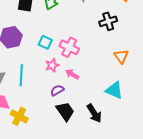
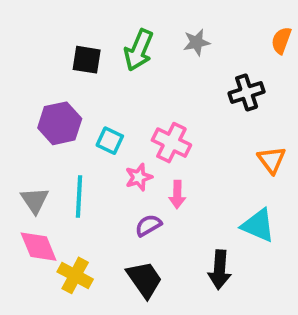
cyan square: (45, 42) -> (110, 141), moved
pink arrow: (72, 74) -> (177, 195), turned -120
black trapezoid: (65, 111) -> (144, 279), moved
black arrow: (94, 113) -> (220, 270), turned 36

